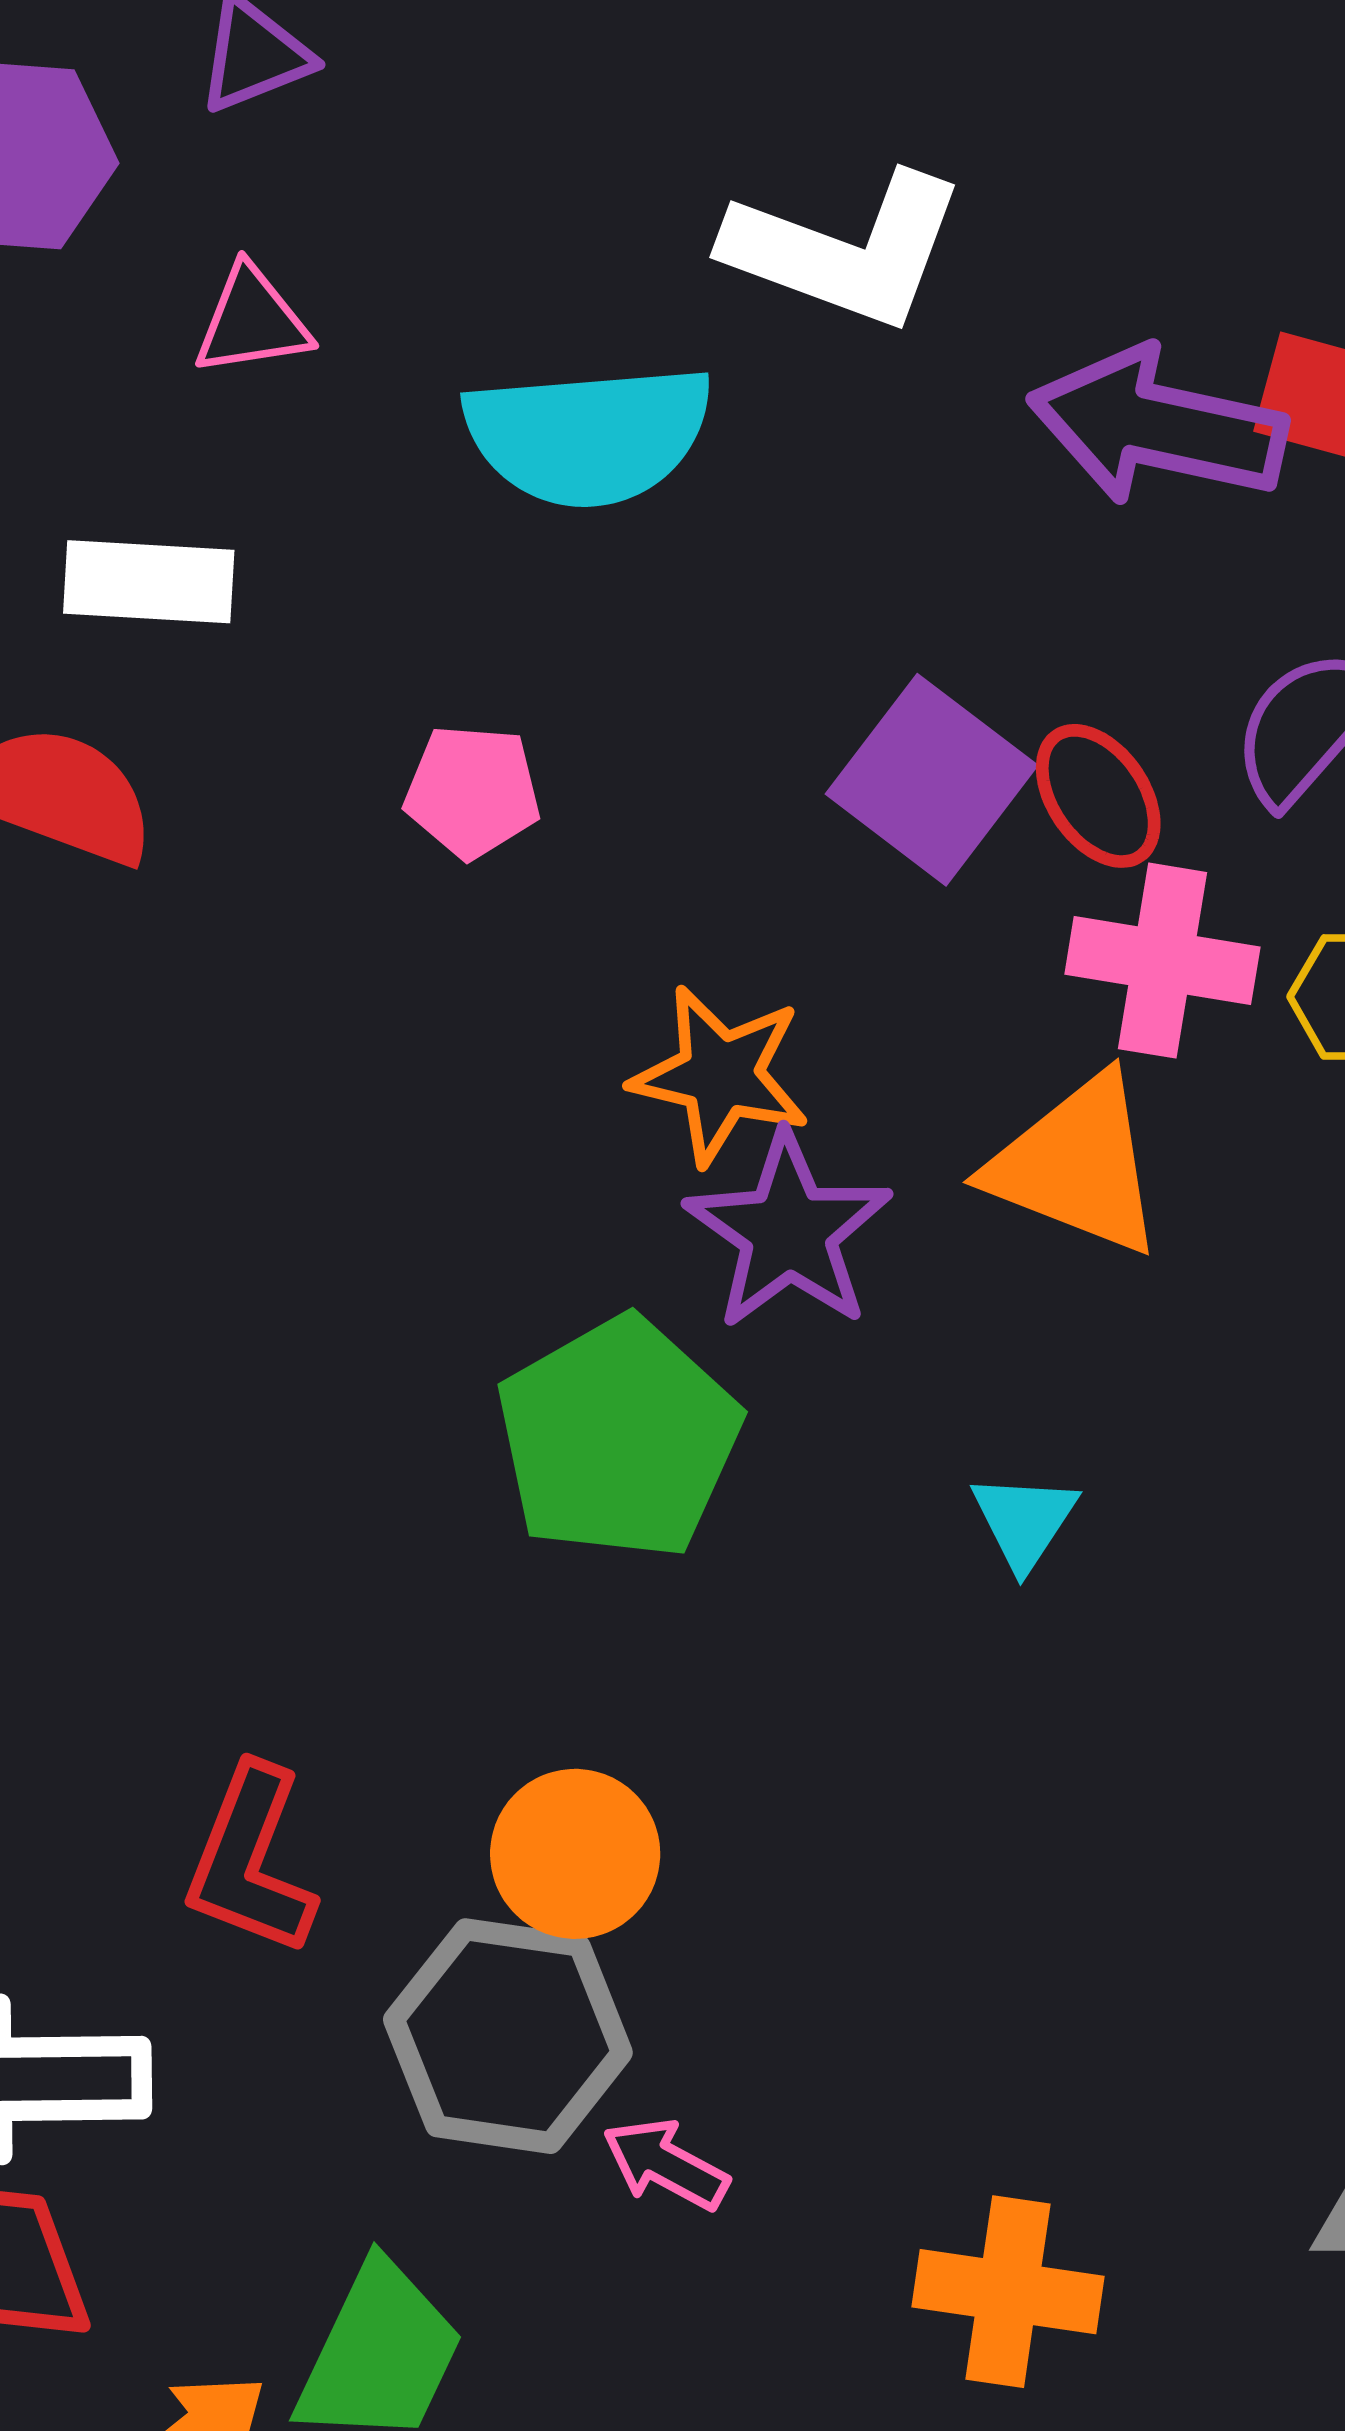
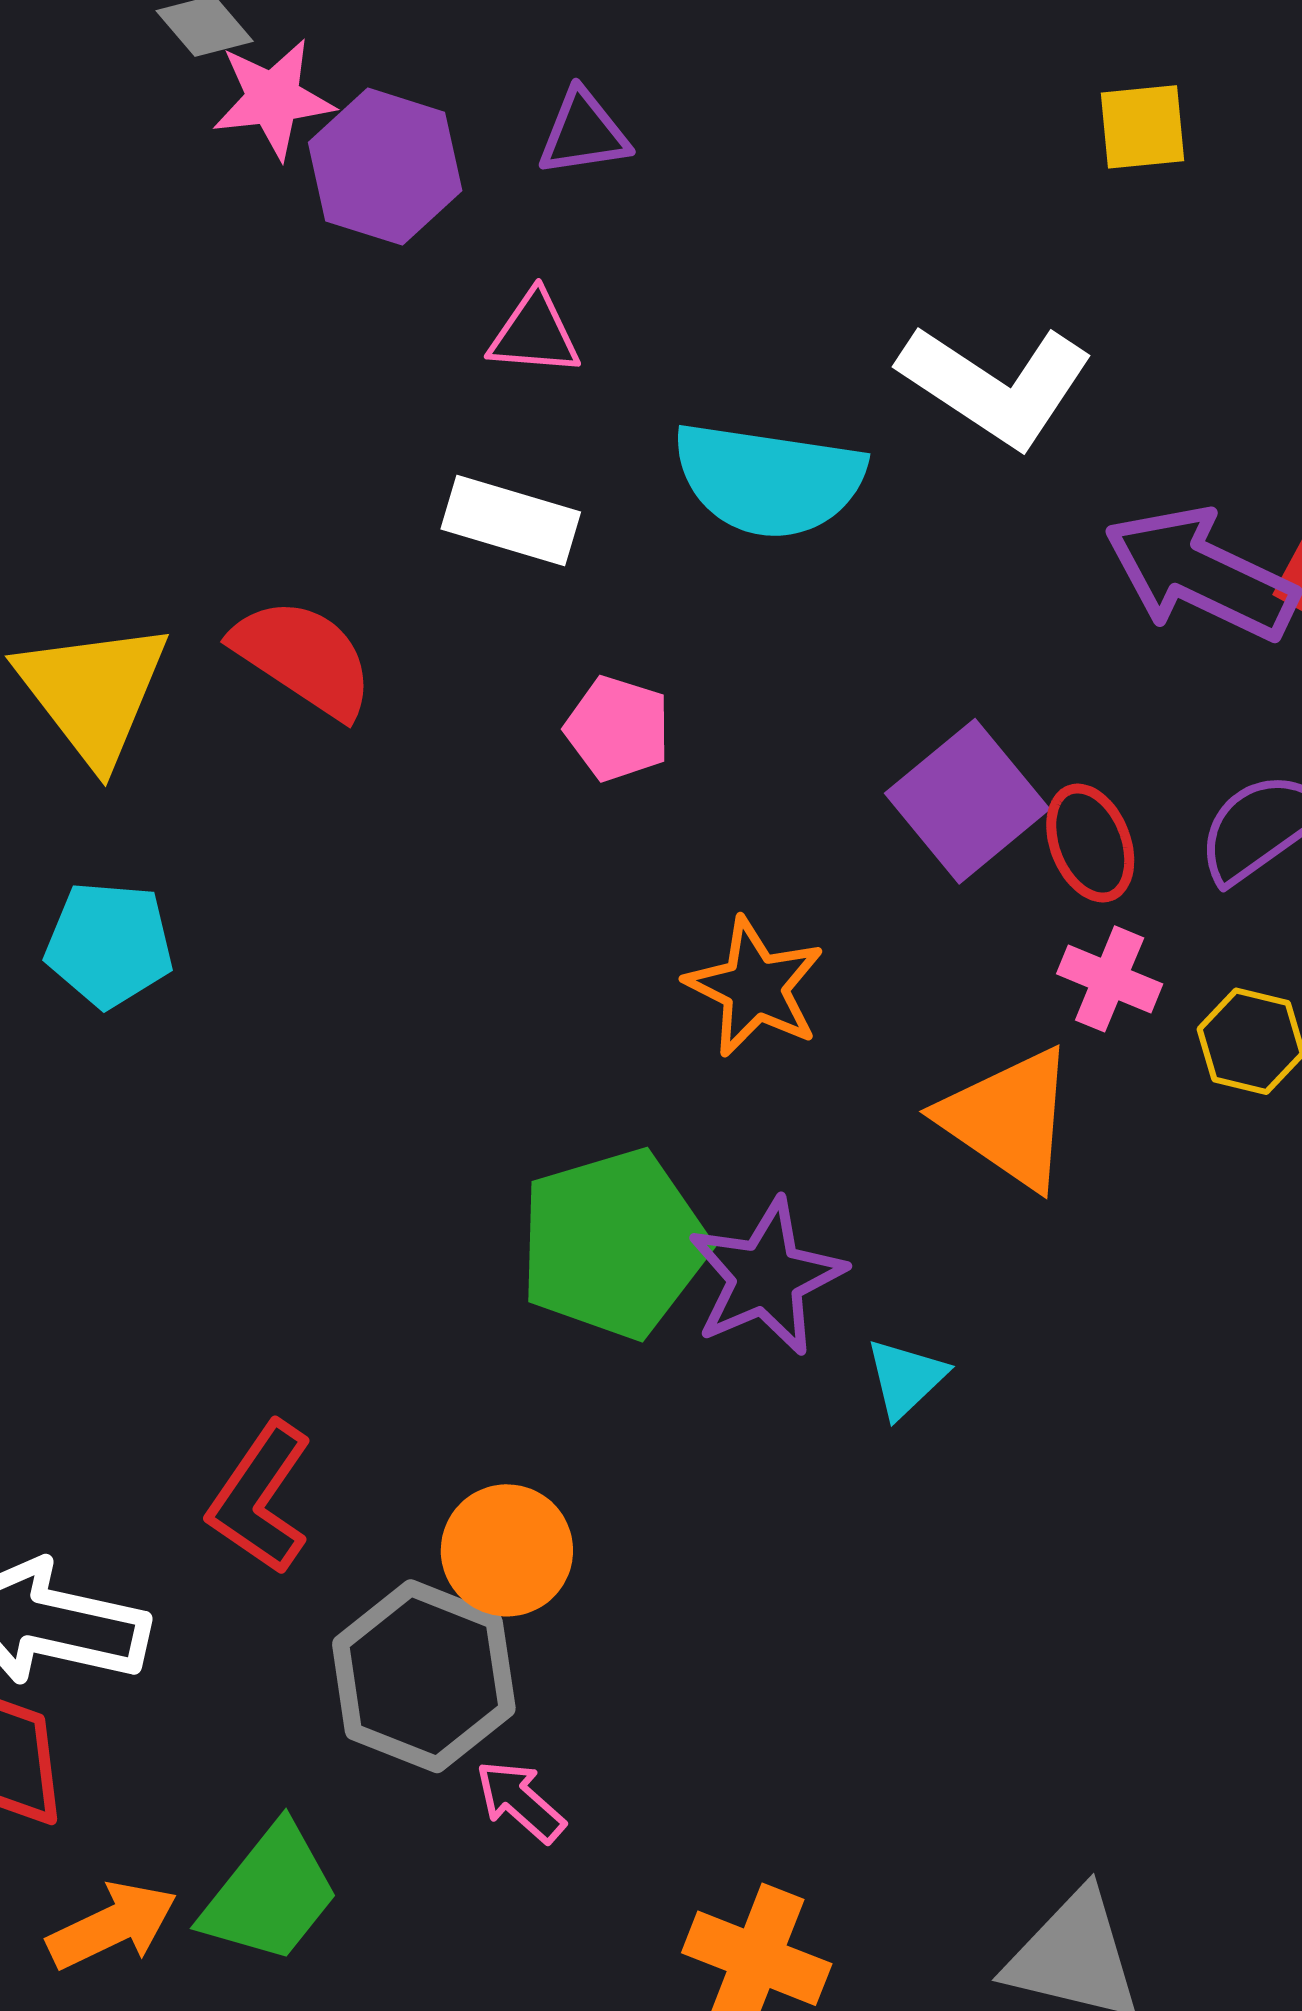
white rectangle: (149, 582) -> (511, 521), moved
pink cross: (1162, 961) -> (1110, 979), size x0.7
purple star: (788, 1231) -> (766, 1277), moved

